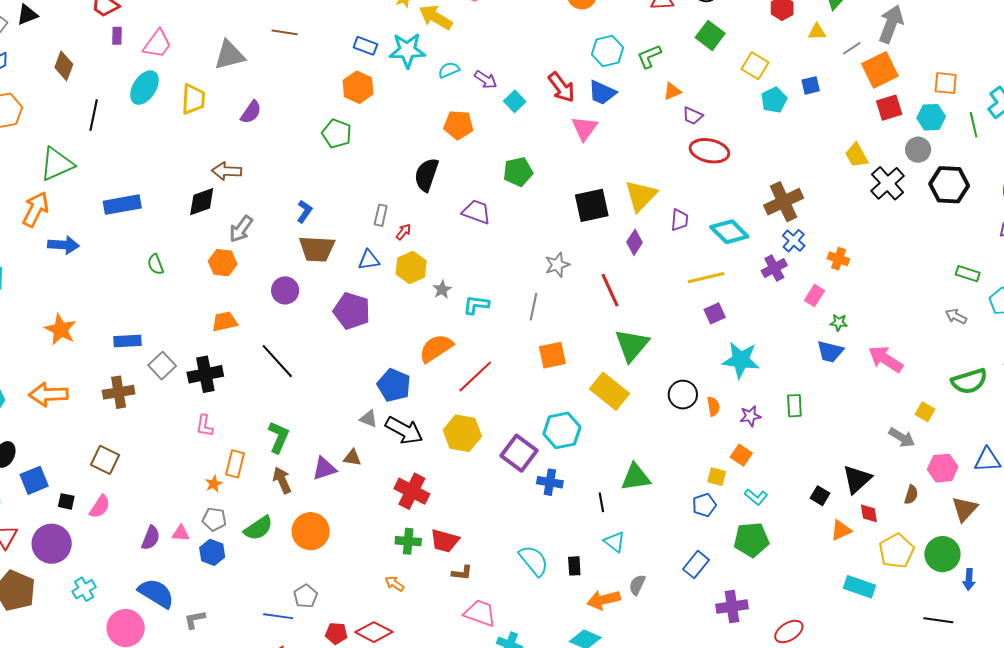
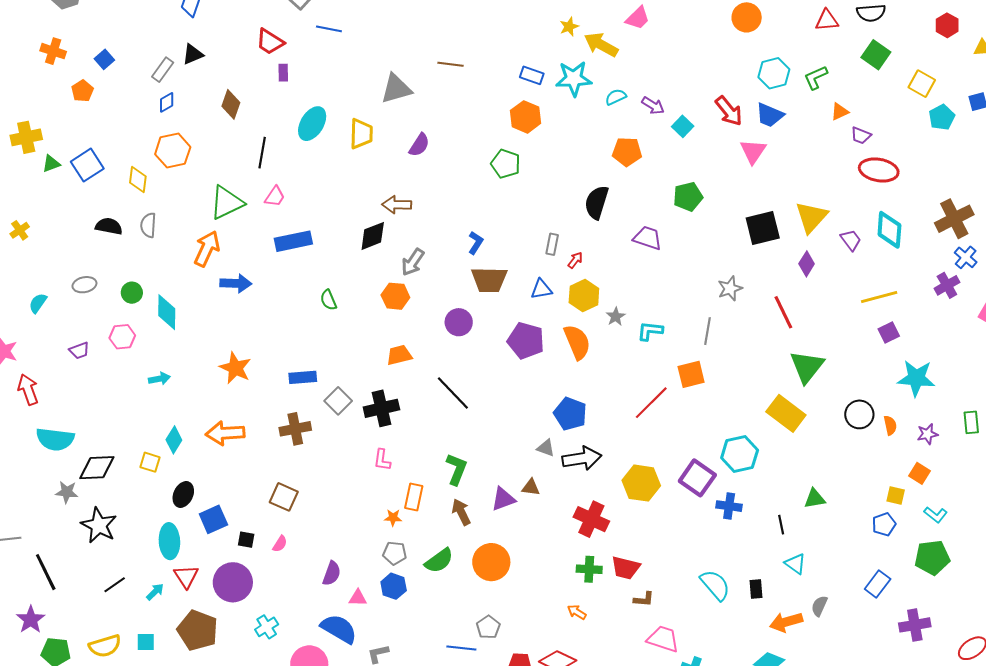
pink trapezoid: (157, 44) -> (275, 197), moved, size x0.7
purple trapezoid: (680, 220) -> (851, 240), turned -40
cyan diamond: (729, 232) -> (889, 230), moved, turned 51
orange semicircle: (436, 348) -> (577, 342), moved, turned 102
orange square: (552, 355) -> (691, 374), moved
black arrow: (404, 430) -> (582, 458), turned -36
yellow hexagon: (462, 433) -> (641, 483), moved
green triangle: (636, 477) -> (815, 499), size x0.7
orange star: (214, 484) -> (393, 518), turned 30
pink semicircle: (100, 507) -> (280, 544), size x0.7
pink triangle: (181, 533) -> (358, 598), moved

